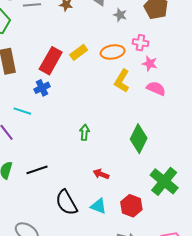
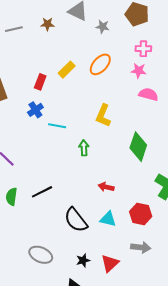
pink cross: (140, 43) -> (143, 49), moved
orange ellipse: (113, 52) -> (100, 64), turned -30
red rectangle: (51, 61) -> (40, 82), size x0.6
yellow L-shape: (122, 81) -> (103, 116), moved
cyan line: (22, 111) -> (57, 126), moved

